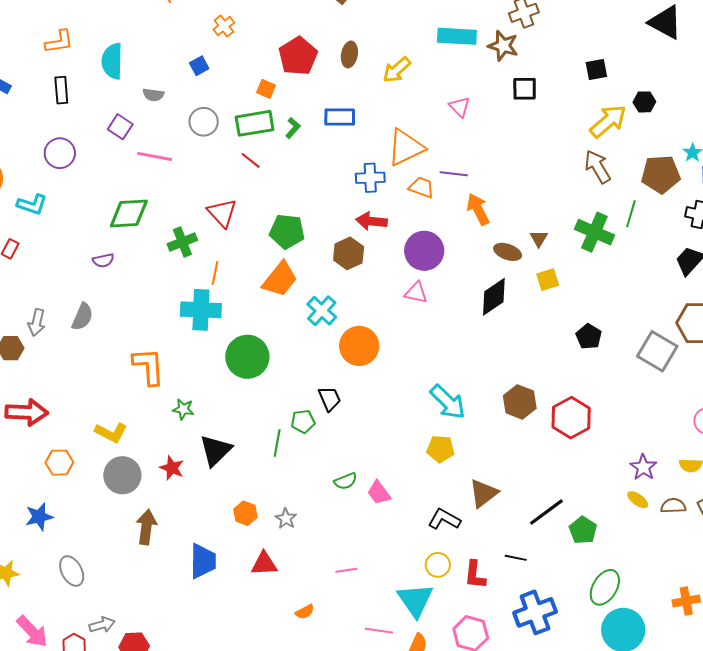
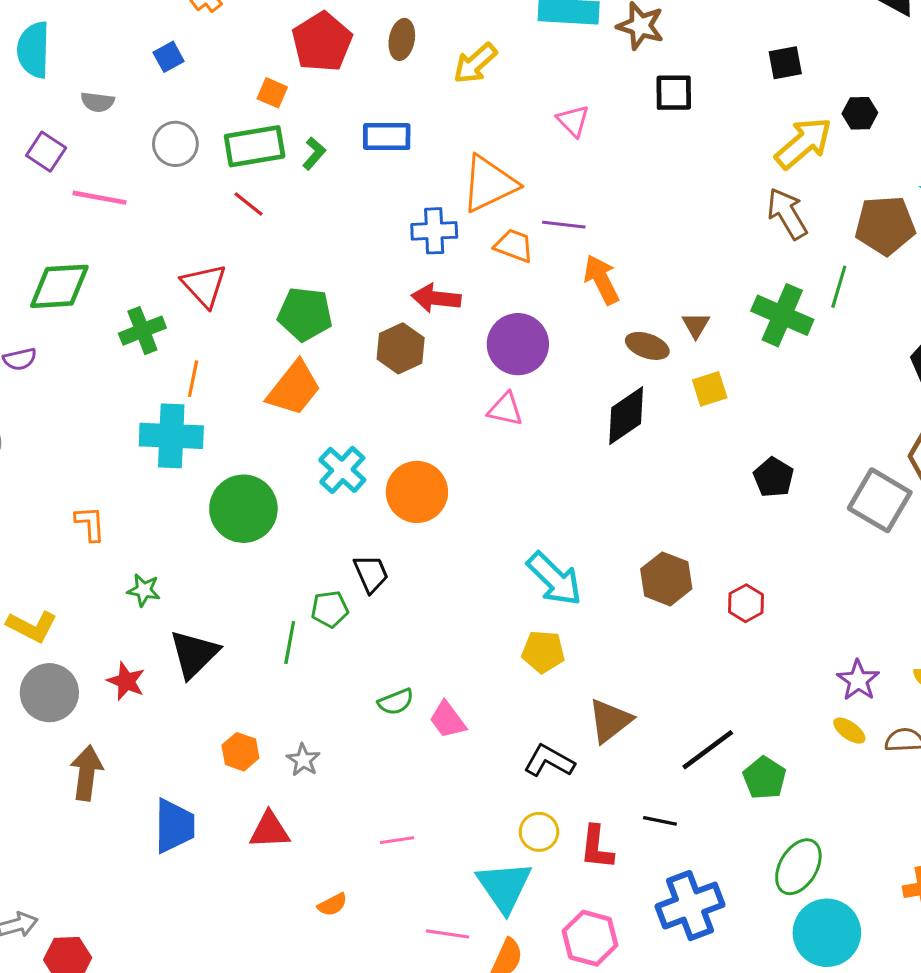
cyan cross: (322, 311) -> (342, 470), moved
orange L-shape: (149, 366) -> (90, 524), size x0.6
red hexagon: (571, 418) -> (746, 603), size x0.6

